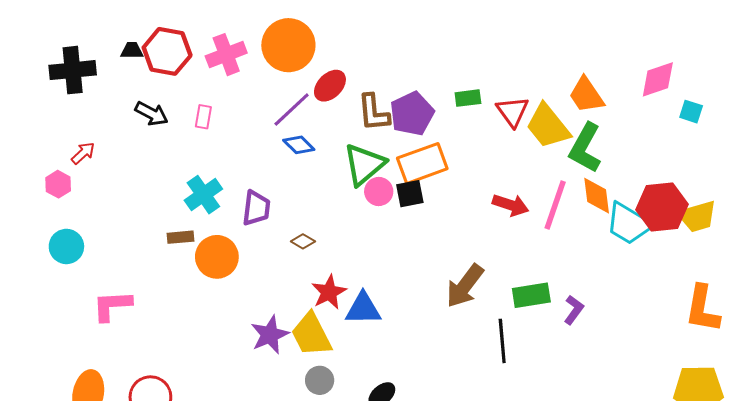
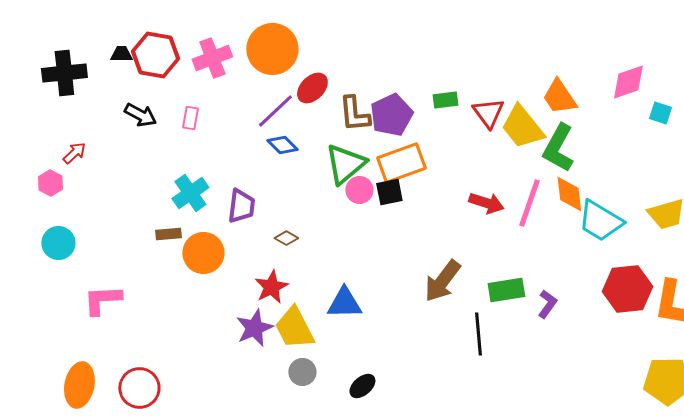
red hexagon: (662, 207) -> (627, 289), moved
red star: (329, 292) -> (271, 287), moved

